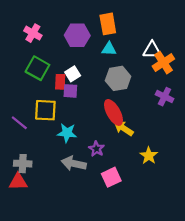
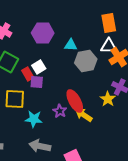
orange rectangle: (108, 24) -> (109, 23), moved
gray hexagon: (118, 78) -> (86, 61), moved
red rectangle: (60, 82) -> (28, 74), turned -32
purple star: (96, 149) -> (60, 111), moved
yellow star: (149, 156) -> (108, 99), moved

